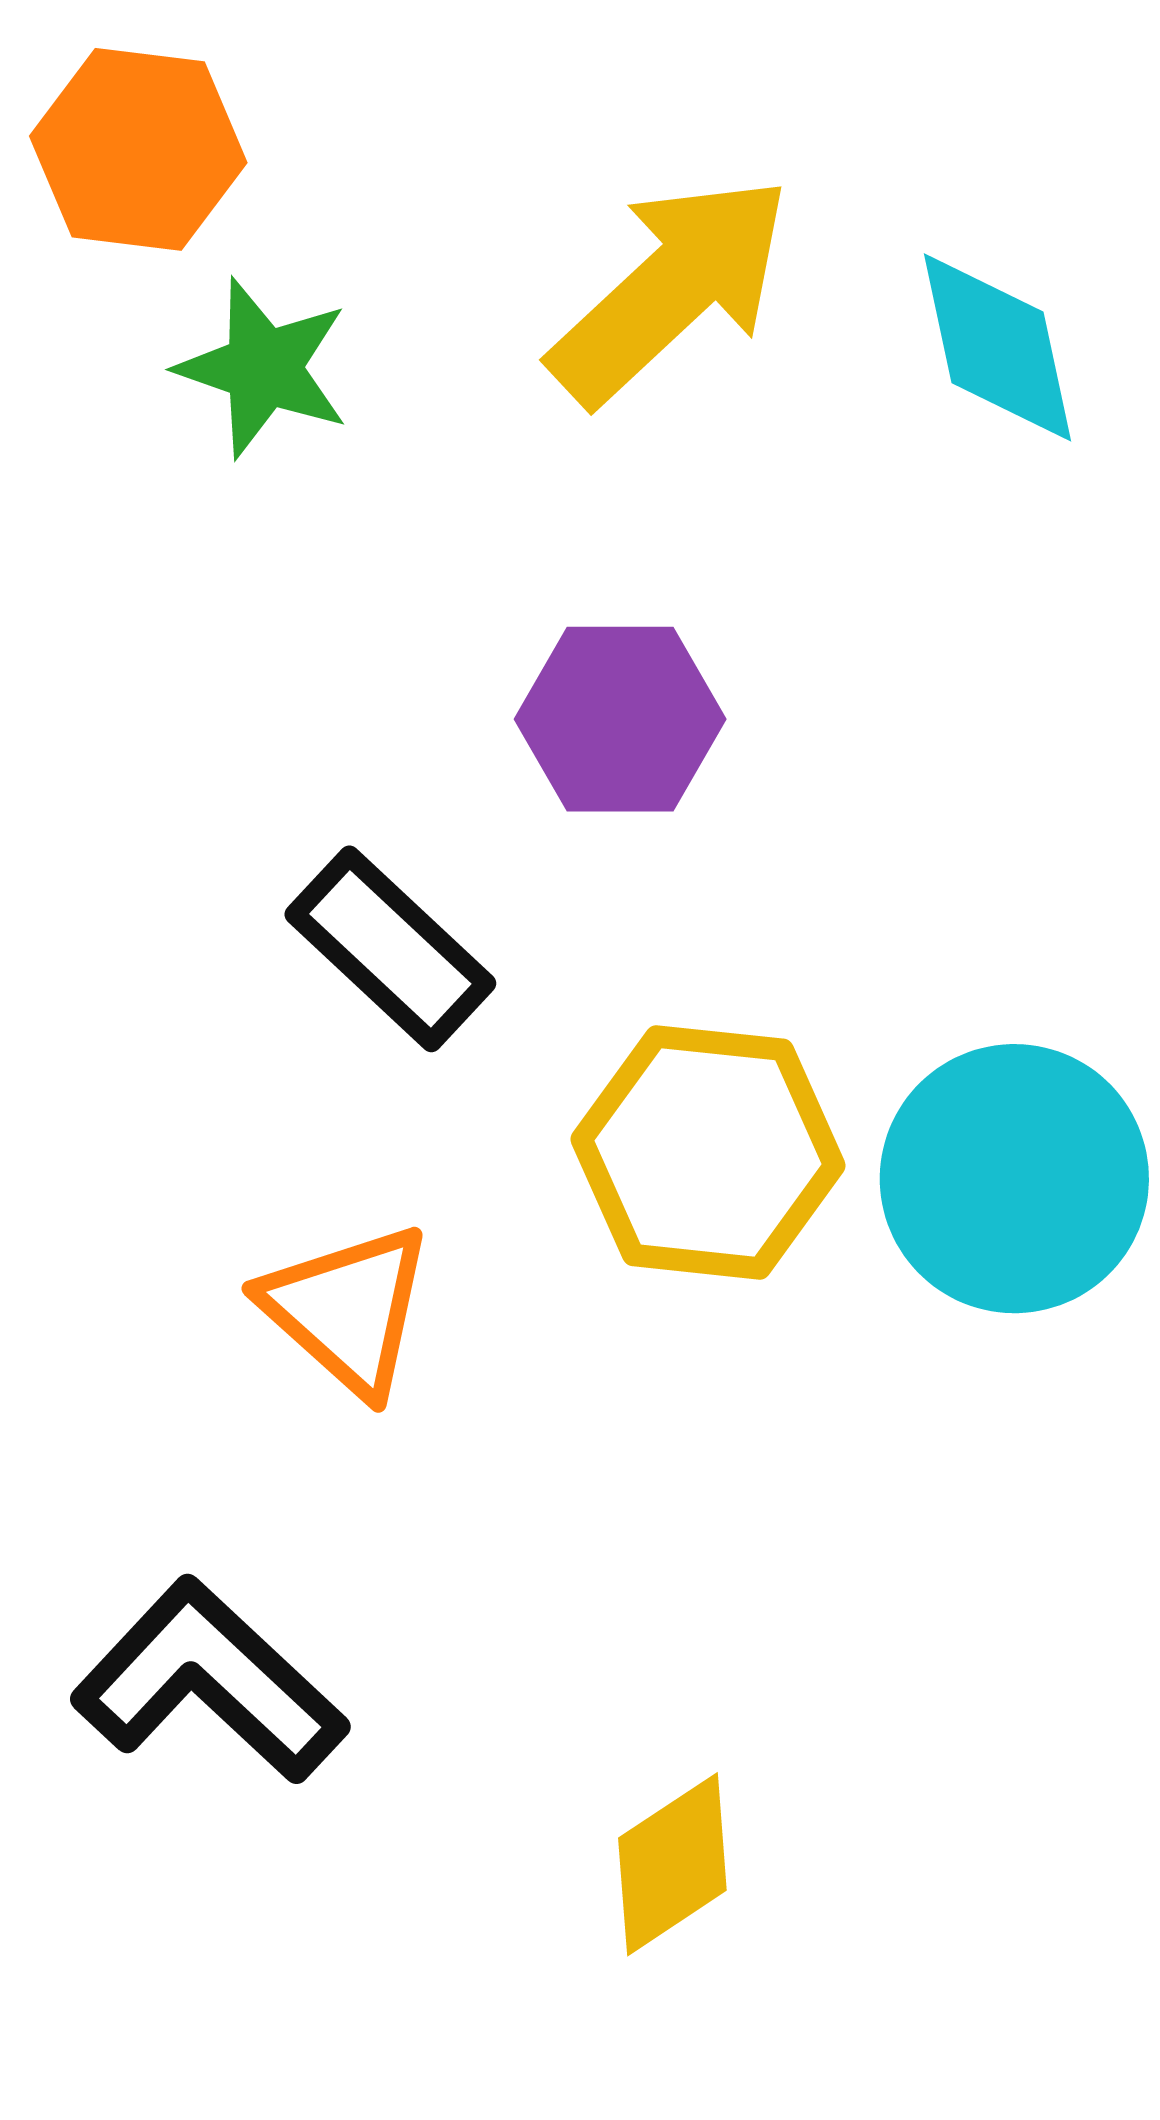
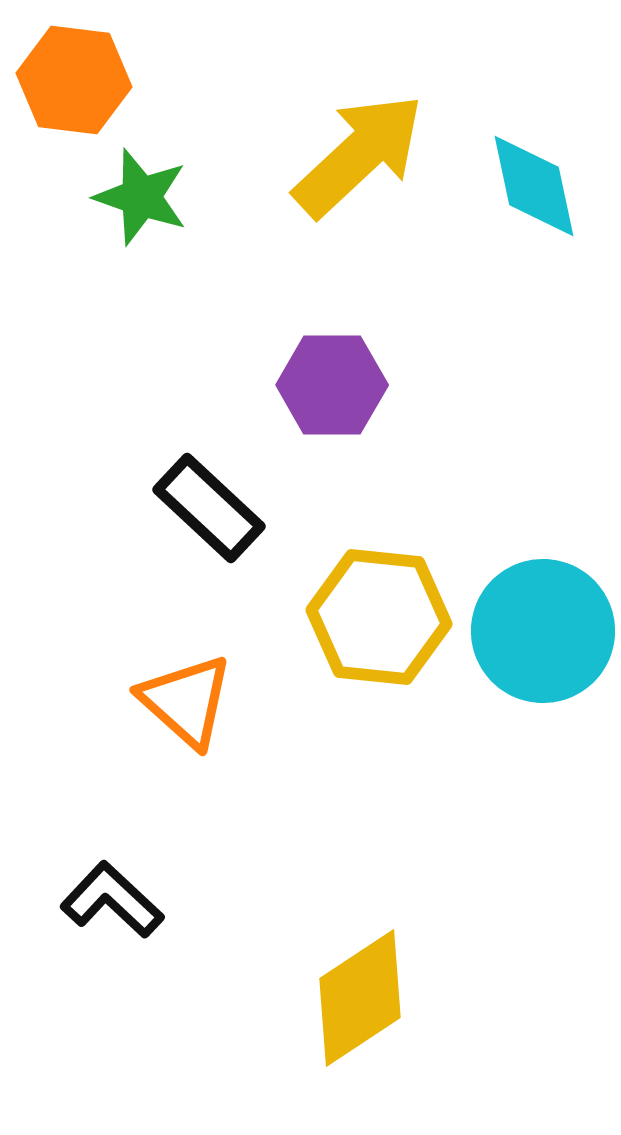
black L-shape: (209, 1681) -> (112, 900), size x0.7
yellow diamond: (672, 1864) -> (360, 998), size x1.4

